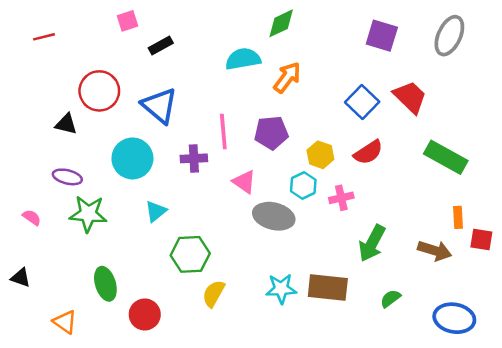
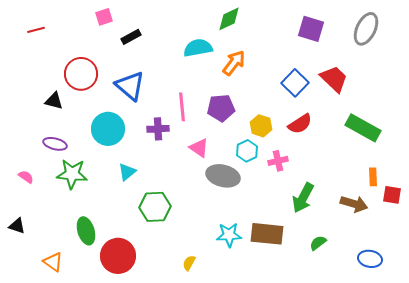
yellow semicircle: (214, 294) -> (189, 263), moved, size x0.7
red circle: (145, 314) -> (118, 256), size x1.4
blue ellipse: (454, 318) -> (370, 259), size x0.7

